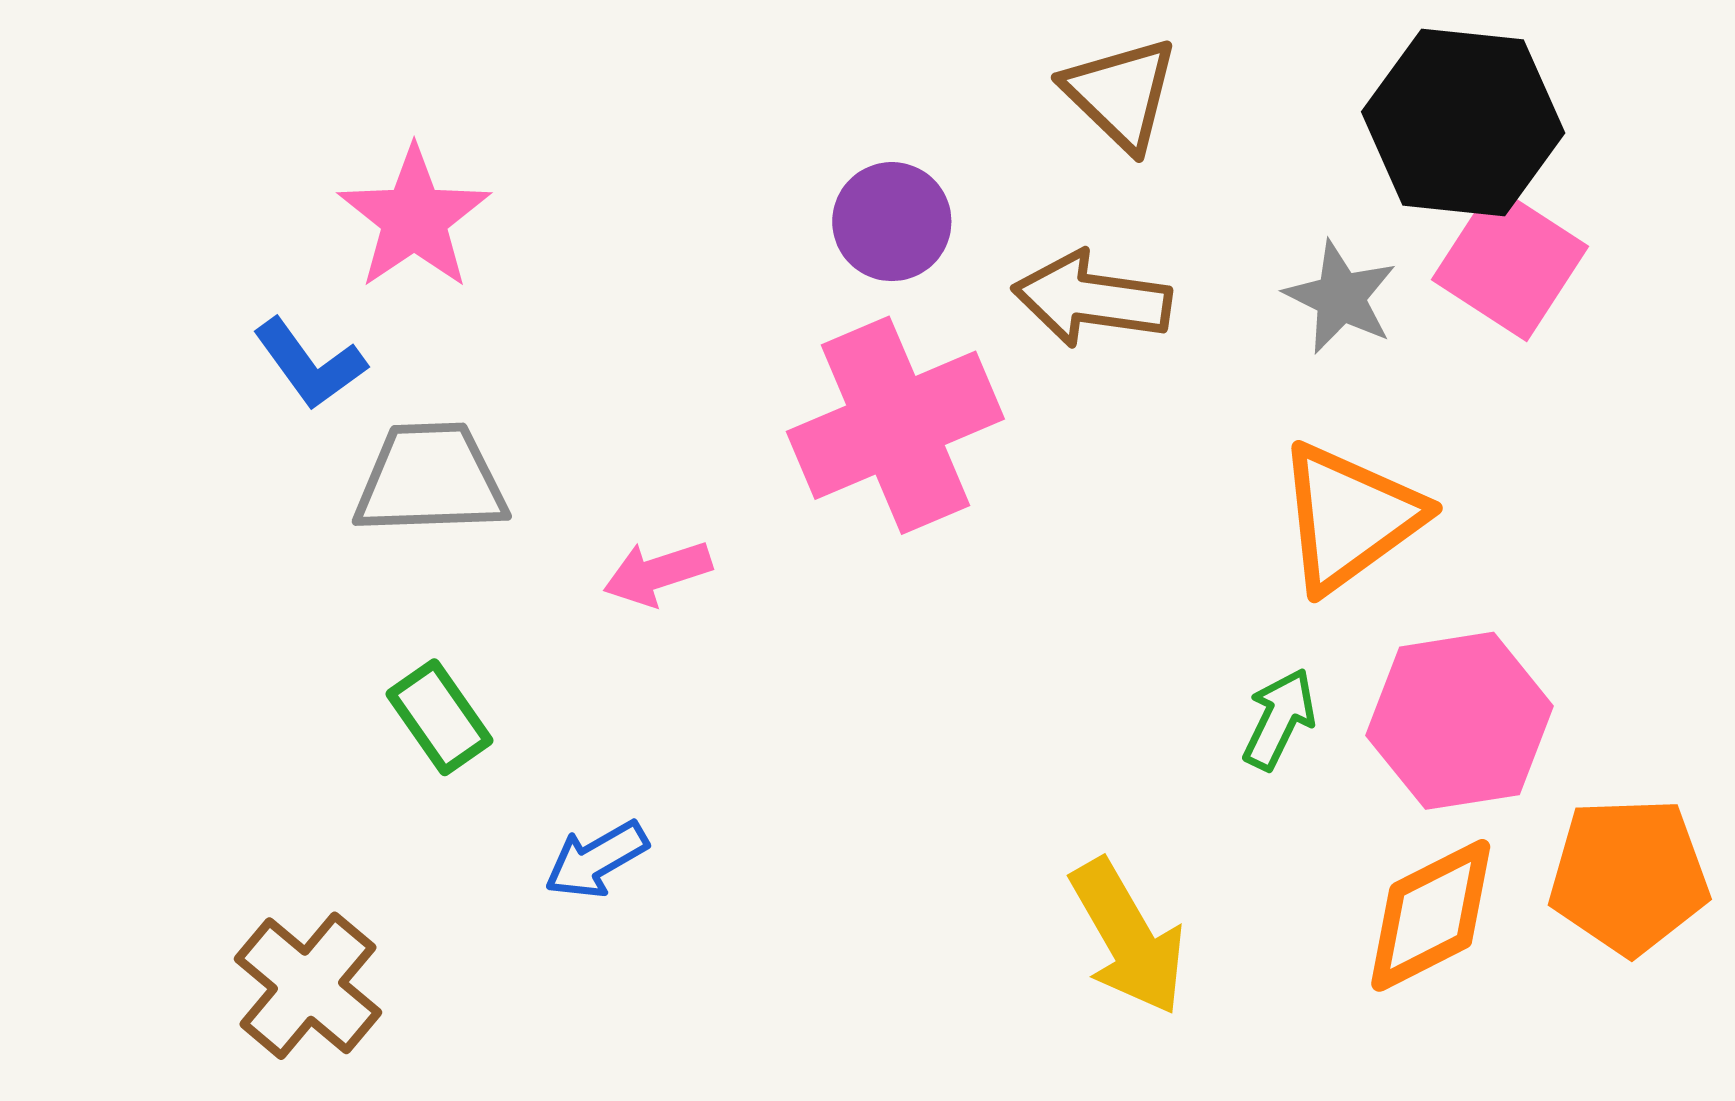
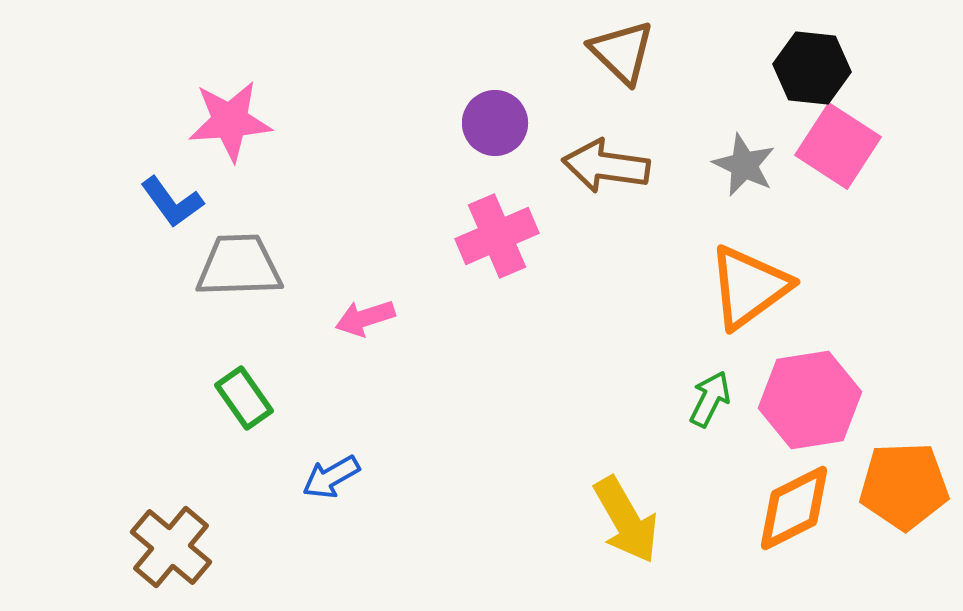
black hexagon: (1463, 122) -> (812, 68), size x0.7
pink star: (414, 218) -> (230, 121), turned 30
pink cross: (895, 425) -> (497, 236), size x0.7

